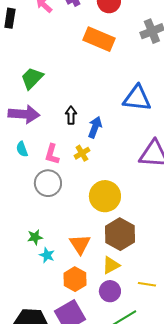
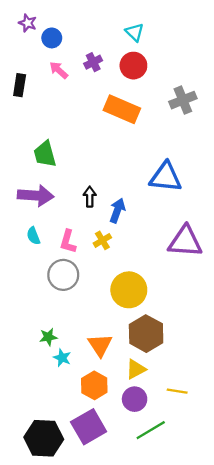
green trapezoid: (32, 78) -> (45, 154), turned -60

